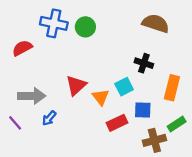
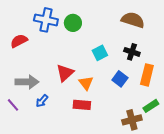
black cross: (144, 63) -> (132, 52), moved
cyan square: (124, 87) -> (100, 53), moved
blue square: (143, 110) -> (120, 79), moved, turned 35
red rectangle: (117, 123) -> (82, 105), moved, turned 30

